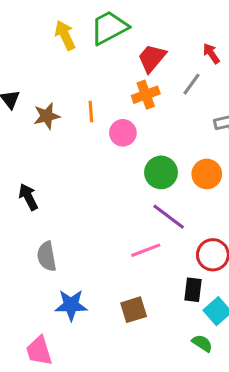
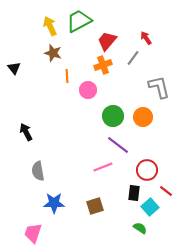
brown star: (47, 116) -> (53, 53), moved, turned 30
pink trapezoid: (39, 351) -> (33, 233), turned 35

